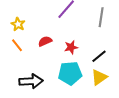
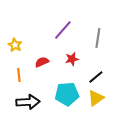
orange line: (17, 45) -> (19, 75), moved, turned 32
red star: (71, 47) -> (72, 59), moved

